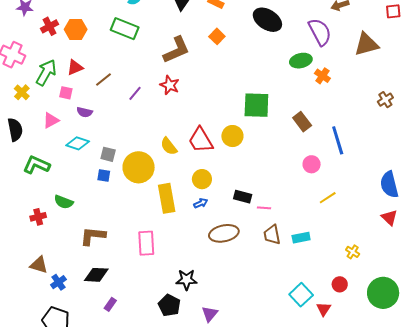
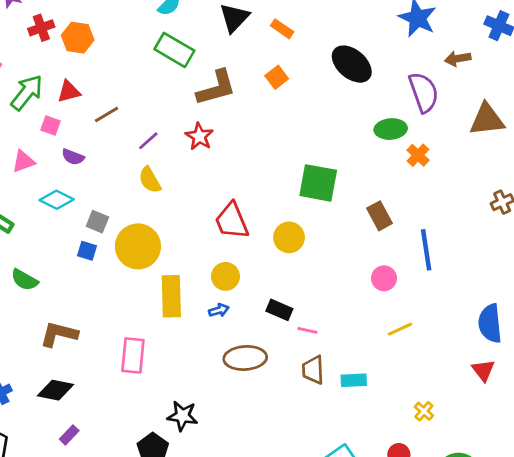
green rectangle: (125, 29) -> (174, 50), moved
yellow circle: (232, 136) -> (289, 237), moved
yellow semicircle: (169, 146) -> (150, 180), moved

